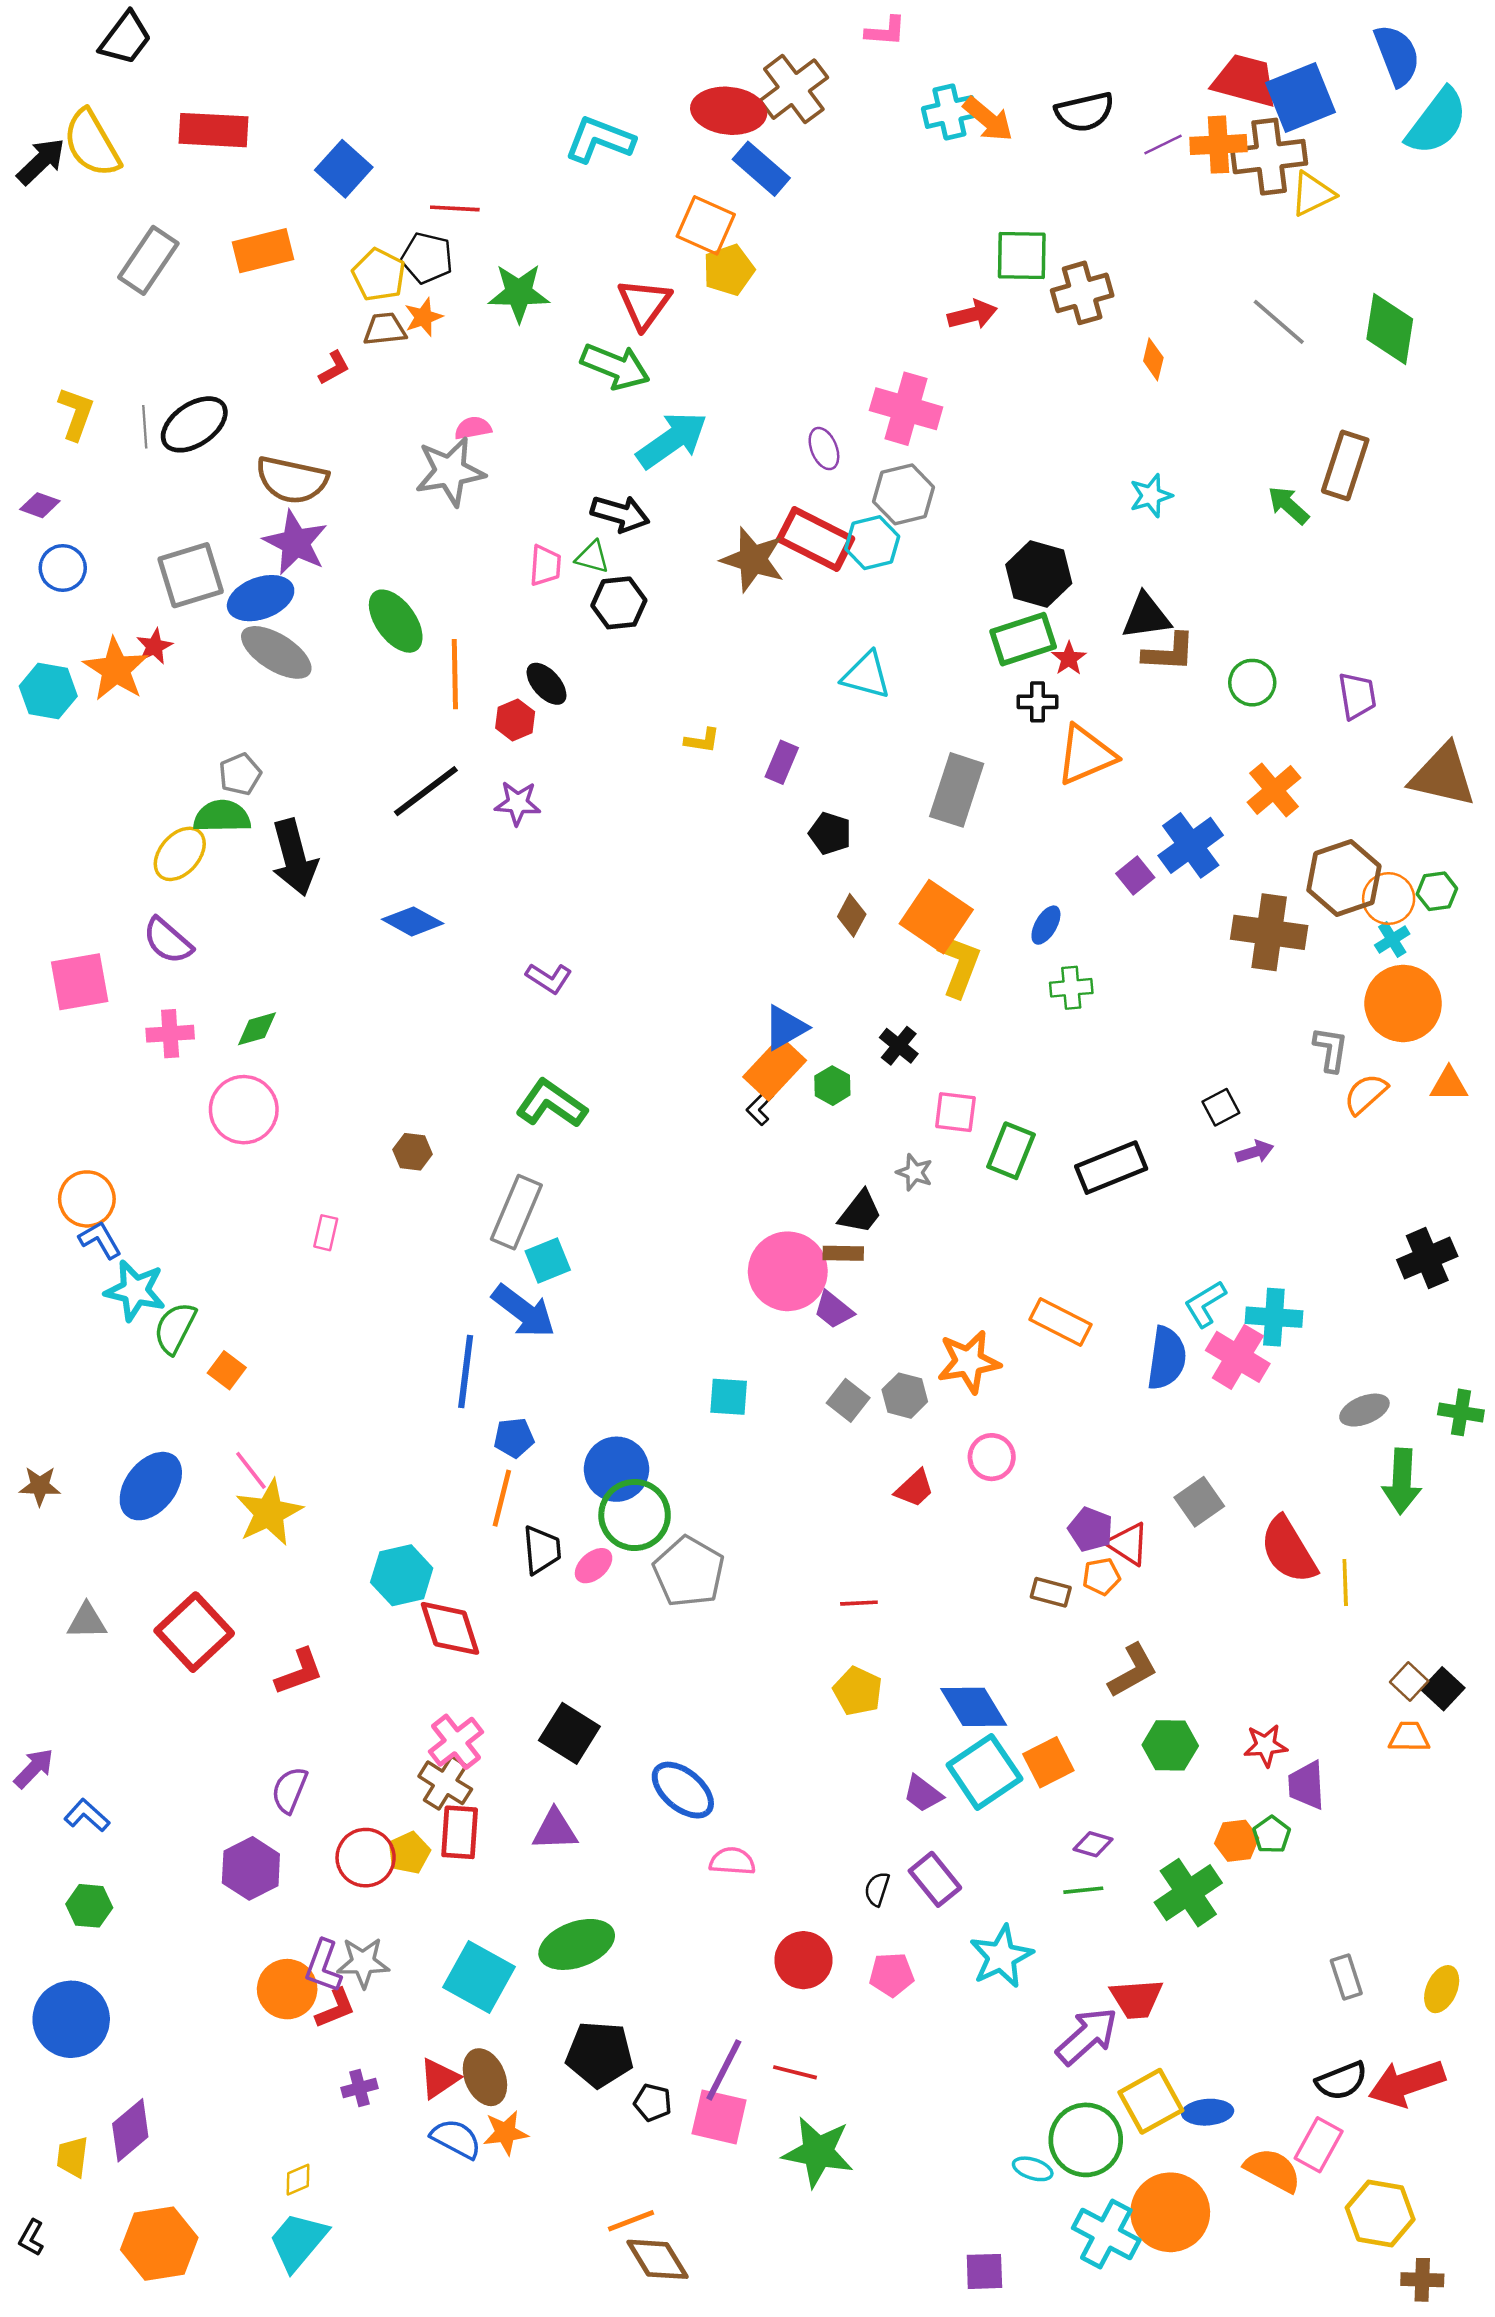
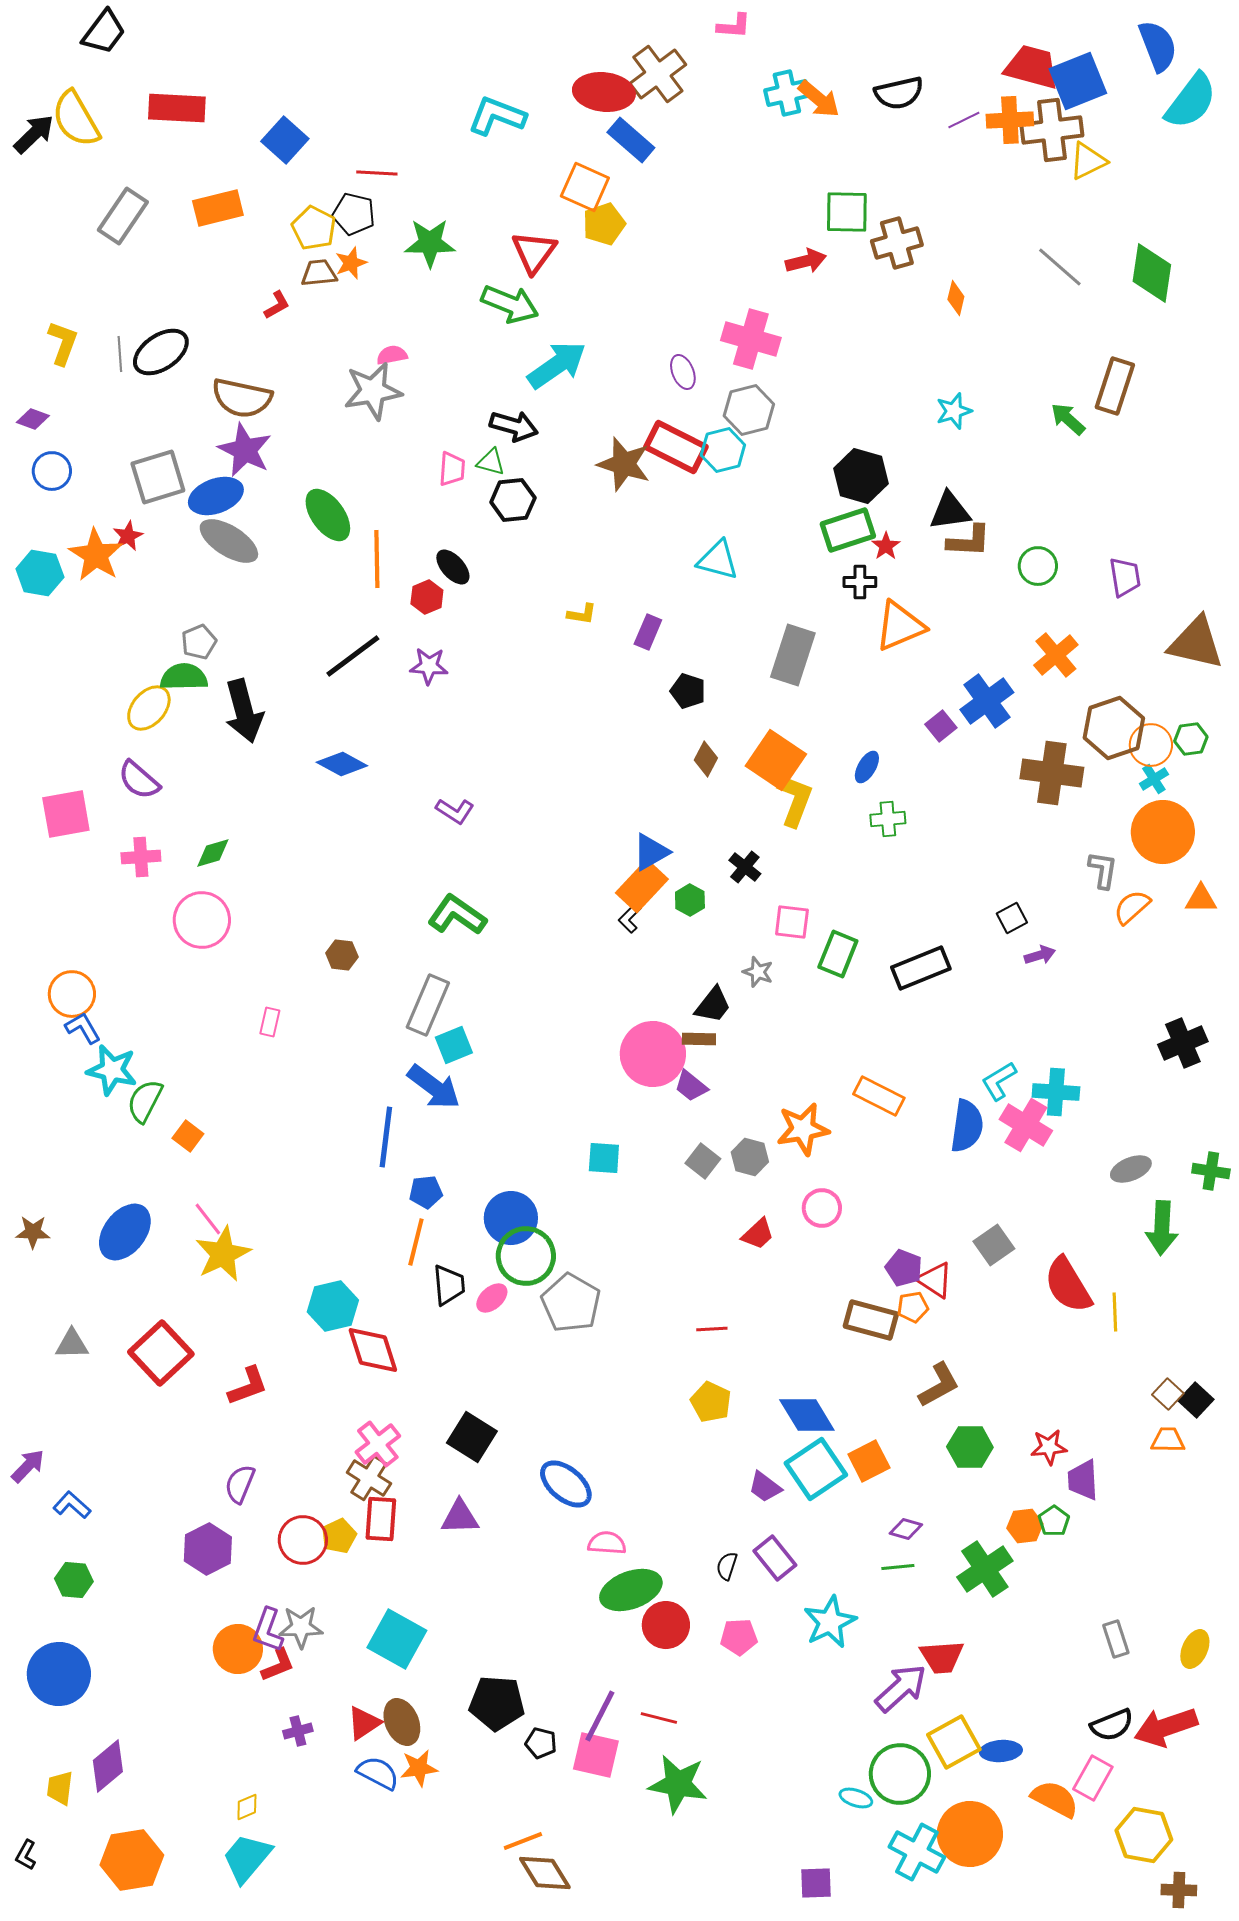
brown rectangle: (1051, 1592) -> (871, 1320), size x1.6
green ellipse: (577, 1944) -> (631, 1590), moved

